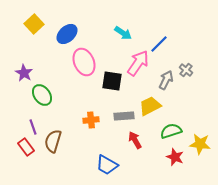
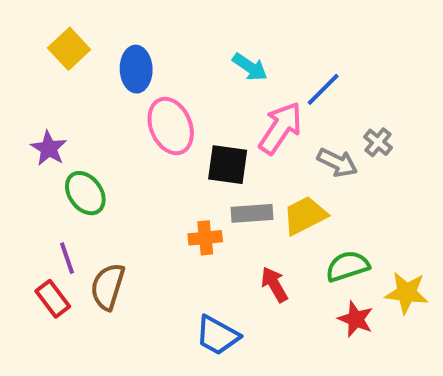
blue ellipse: (67, 34) -> (136, 69), turned -50
gray arrow: (166, 80) -> (337, 163), turned 90
gray rectangle: (124, 116) -> (252, 213), moved
orange cross: (91, 120) -> (205, 238), moved

